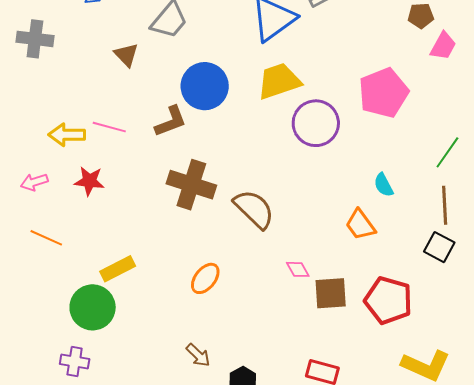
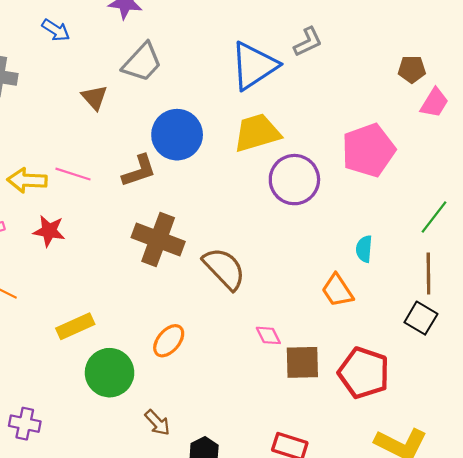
cyan semicircle: (384, 185) -> (364, 249), turned 30
green circle: (93, 307) -> (110, 373), moved

